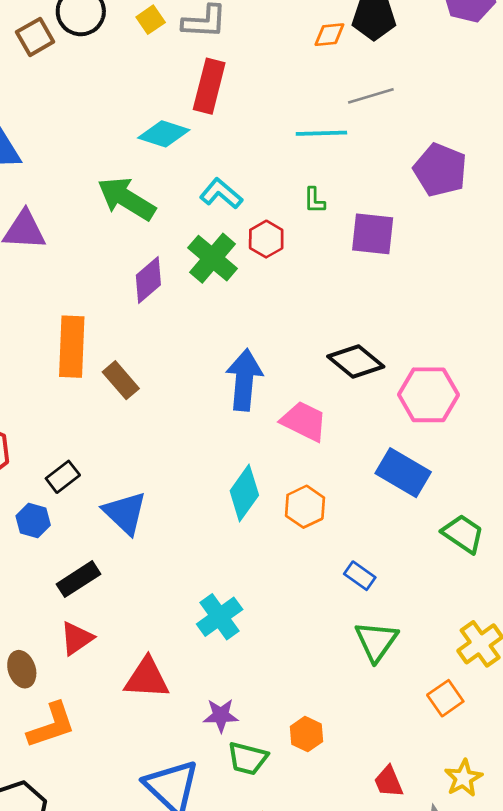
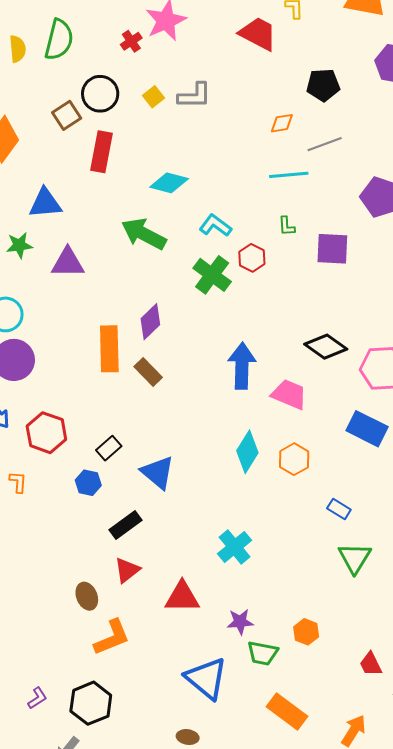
orange diamond: (329, 35) -> (282, 123), moved
red rectangle: (209, 86) -> (102, 152), moved
purple diamond: (148, 280) -> (150, 322), moved

